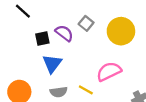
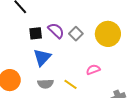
gray square: (86, 23) -> (76, 34), moved
pink semicircle: (109, 71) -> (93, 70), size x0.6

